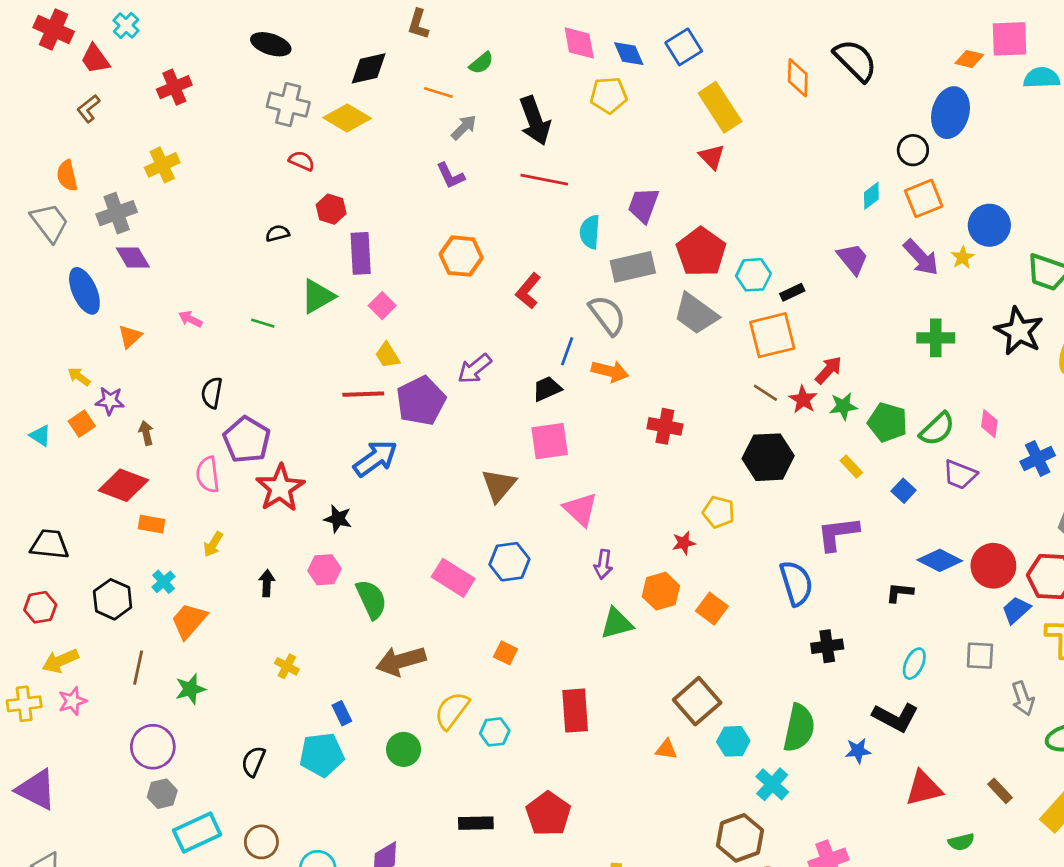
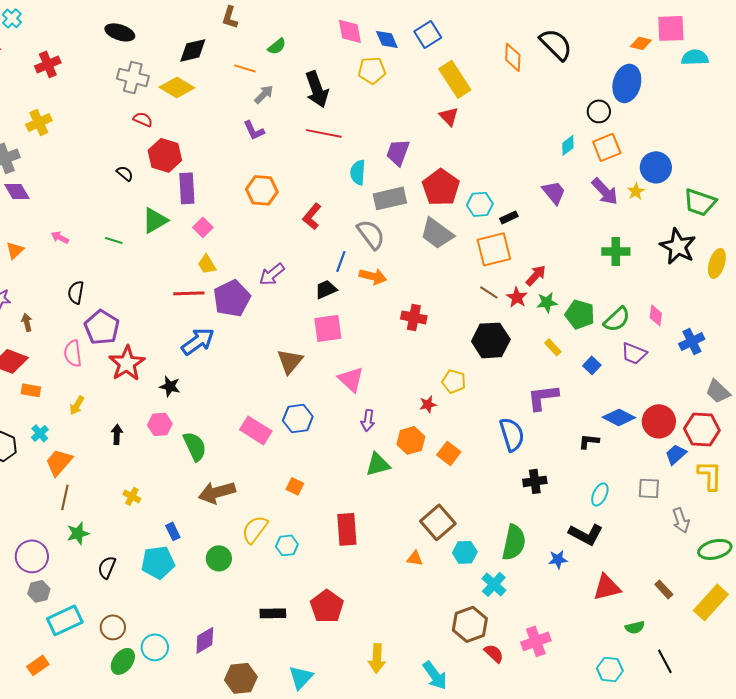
red hexagon: (331, 209) -> (165, 155), size x1.5
black semicircle: (278, 233) -> (125, 173), turned 54
brown line: (138, 668) -> (65, 497), moved
green star: (190, 689) -> (78, 533), moved

